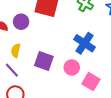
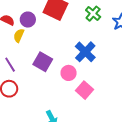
yellow semicircle: (16, 51) -> (19, 36), moved

